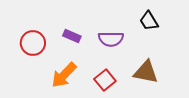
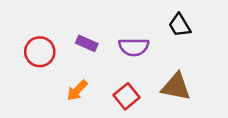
orange arrow: (64, 75) -> (77, 90), size x0.7

